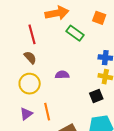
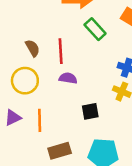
red line: (32, 34) -> (61, 51), moved
black square: (96, 96) -> (90, 111), moved

